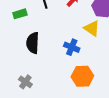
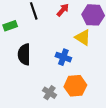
gray cross: (25, 82) -> (49, 93), moved

